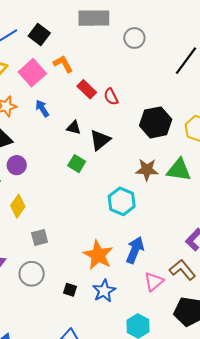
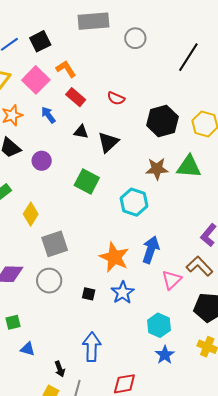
black square: (39, 34) -> (40, 41), turned 30
red rectangle: (87, 89) -> (76, 97), moved
red semicircle: (111, 97) -> (116, 98), turned -36
green square: (77, 164) -> (87, 182), moved, size x1.4
purple circle: (17, 165) -> (42, 161), moved
gray square: (40, 238) -> (55, 244), size x1.5

